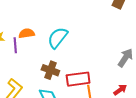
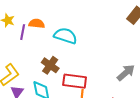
cyan semicircle: (58, 38) -> (65, 36), turned 55

